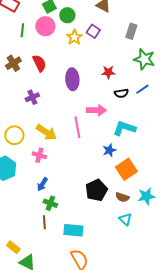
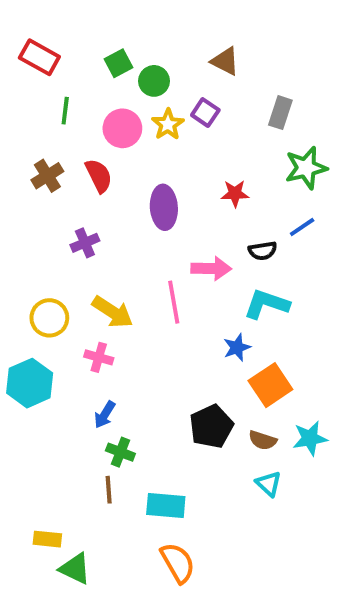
pink circle: (45, 26) -> (122, 128), moved
green star: (144, 59) -> (306, 168), turned -30
black semicircle: (121, 93) -> (263, 251), moved
yellow rectangle: (13, 247) -> (47, 539), turned -32

